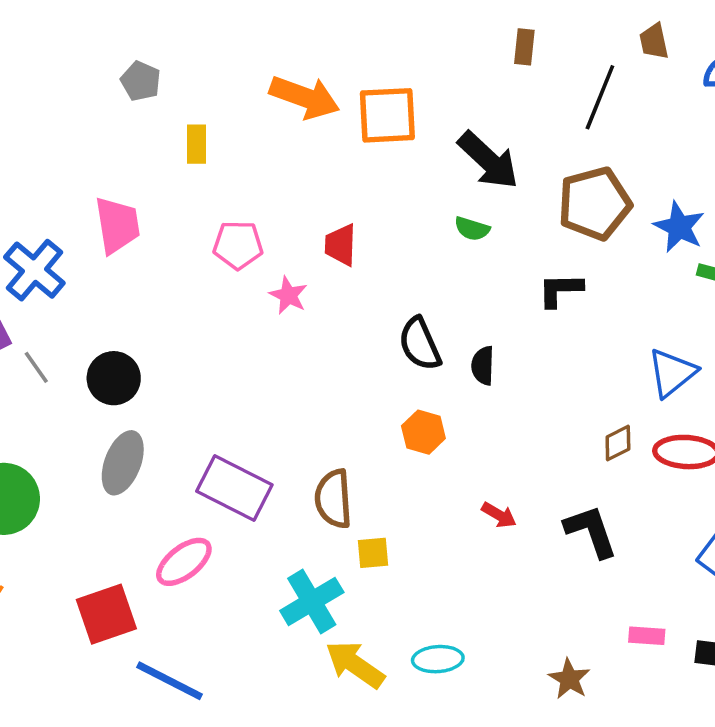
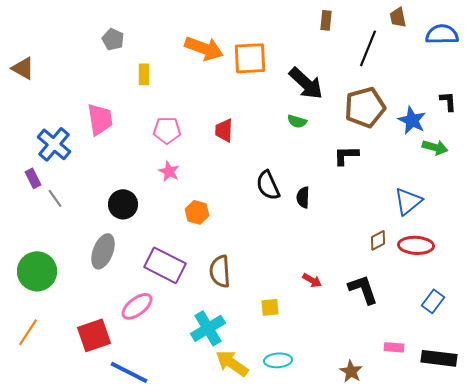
pink star: (288, 295) -> (169, 171), moved
black circle: (114, 378) -> (123, 204), moved
orange hexagon: (423, 432) -> (197, 212), moved
yellow square: (373, 553) -> (270, 307), moved

